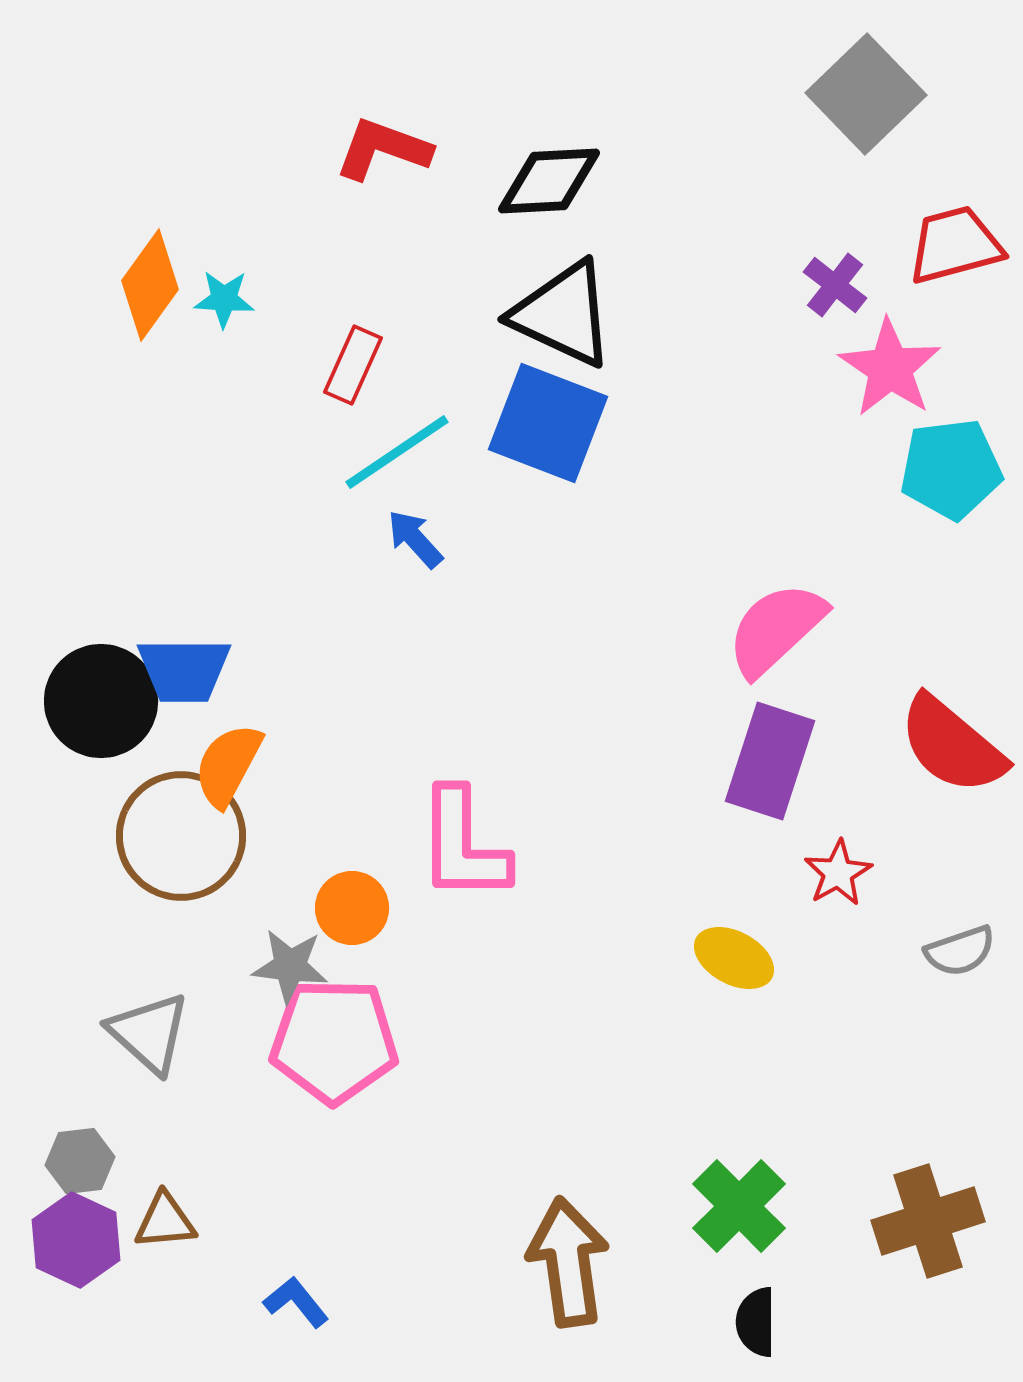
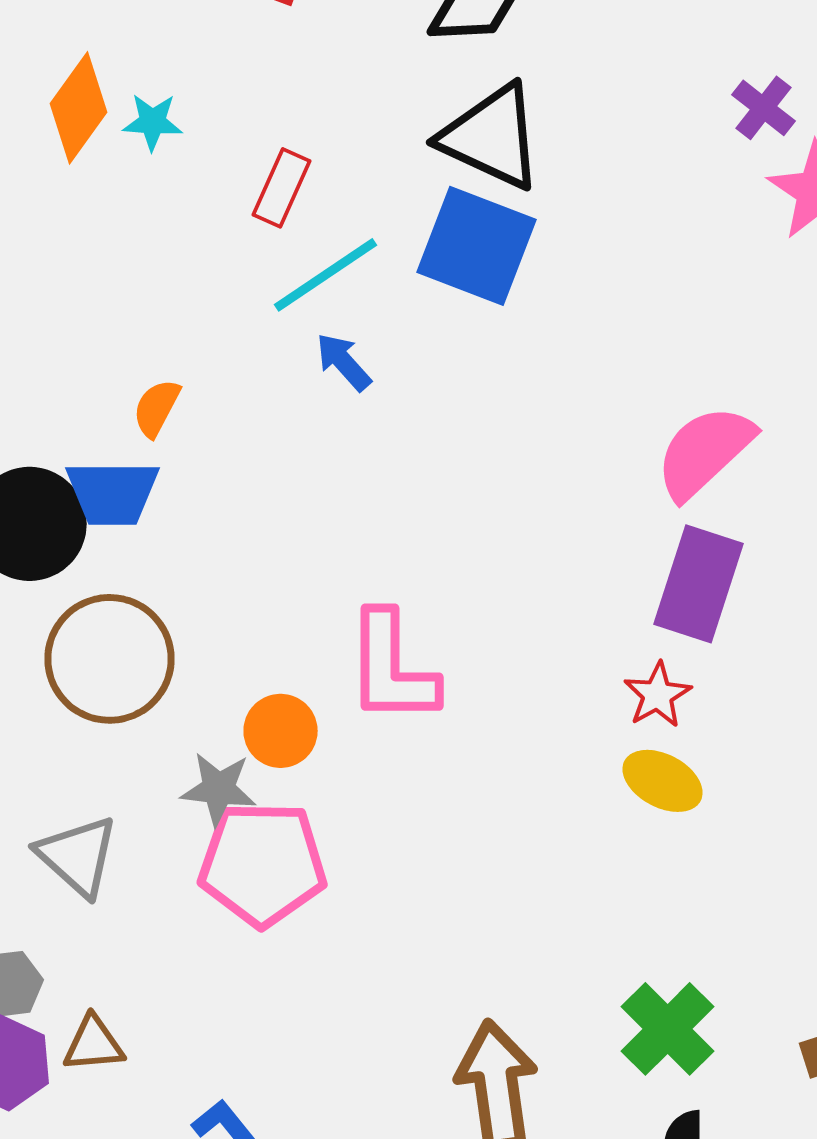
orange semicircle: (228, 765) -> (156, 408), moved, size x0.7
red star: (838, 873) -> (658, 695), moved

